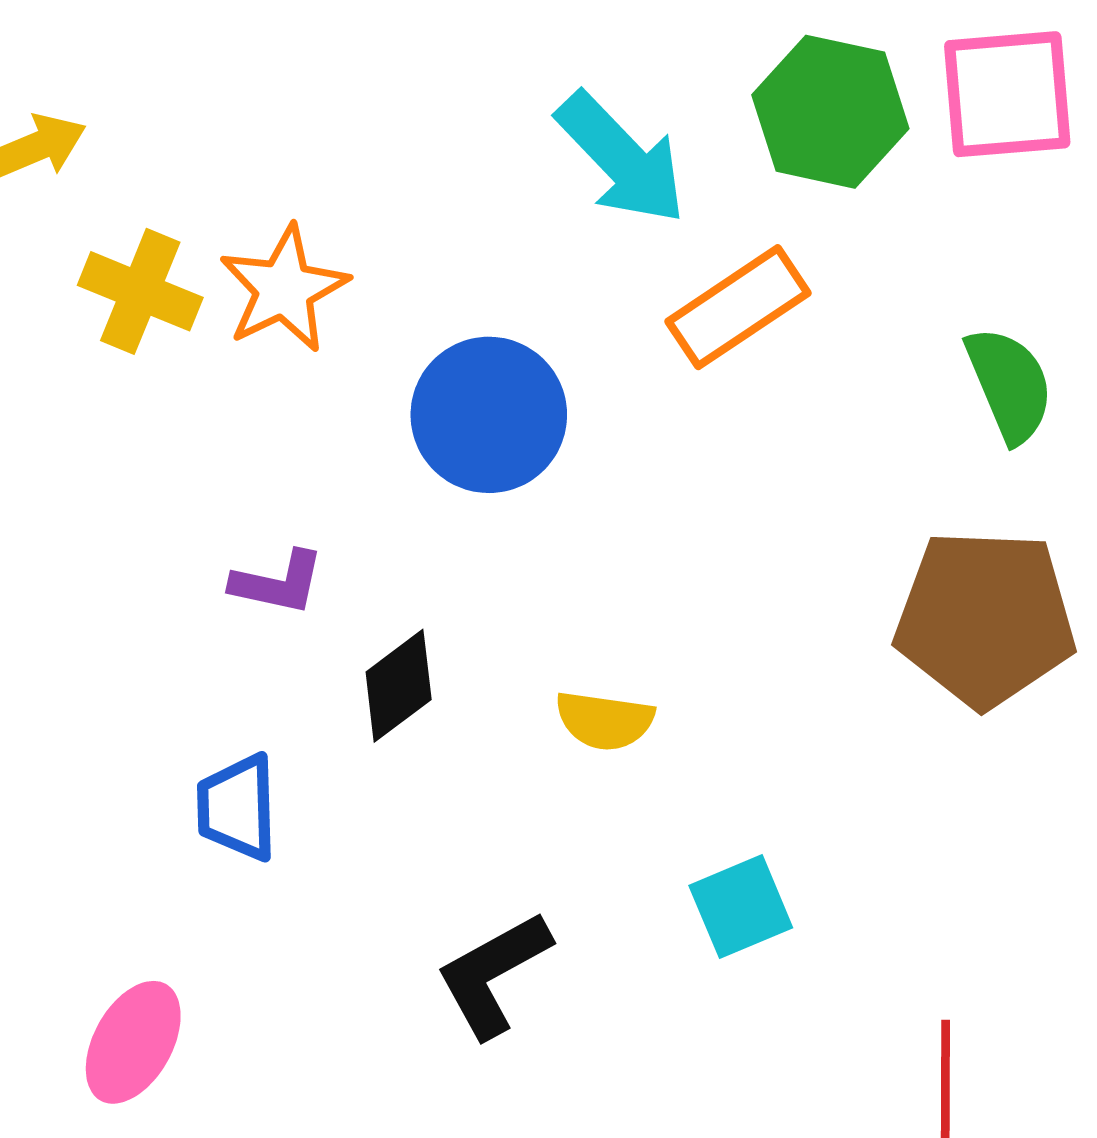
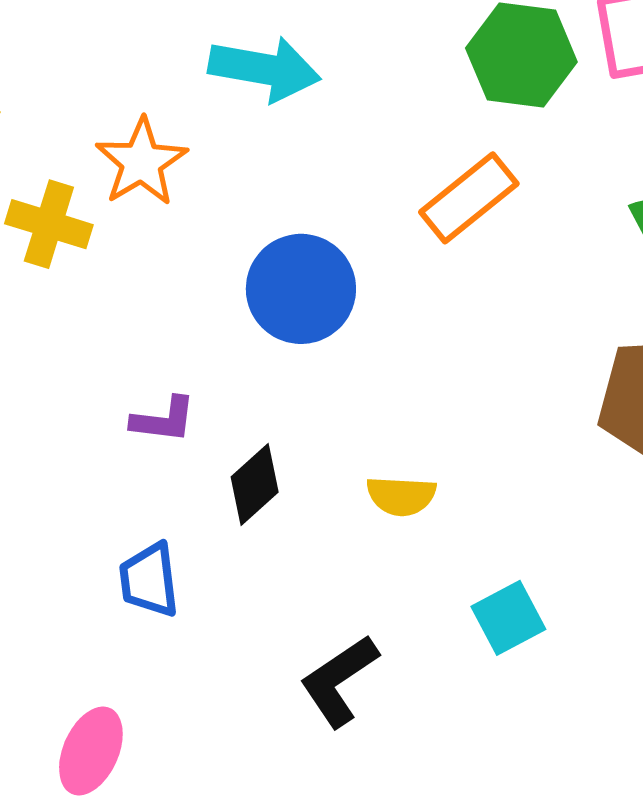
cyan arrow: (621, 158) -> (264, 69), moved, turned -31
orange star: (284, 289) -> (141, 162), moved

